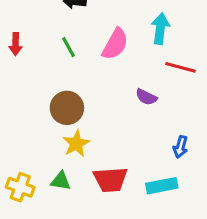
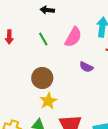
purple semicircle: (146, 97) -> (86, 67), moved

